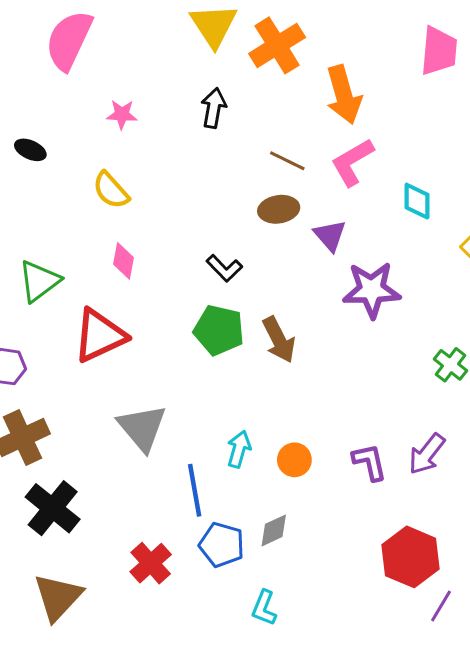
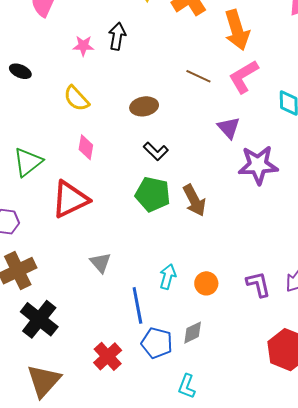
black arrow: (214, 108) -> (117, 36), moved
brown ellipse: (279, 209) -> (144, 106), moved
gray triangle: (142, 428) -> (101, 263), size x0.6

